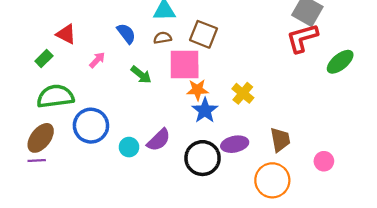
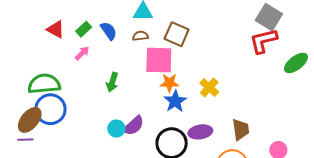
green rectangle: (44, 59) -> (84, 29), moved
green arrow: (141, 75) -> (112, 82), moved, turned 66
blue circle: (91, 126) -> (50, 109), moved
cyan circle: (129, 147) -> (116, 129), moved

